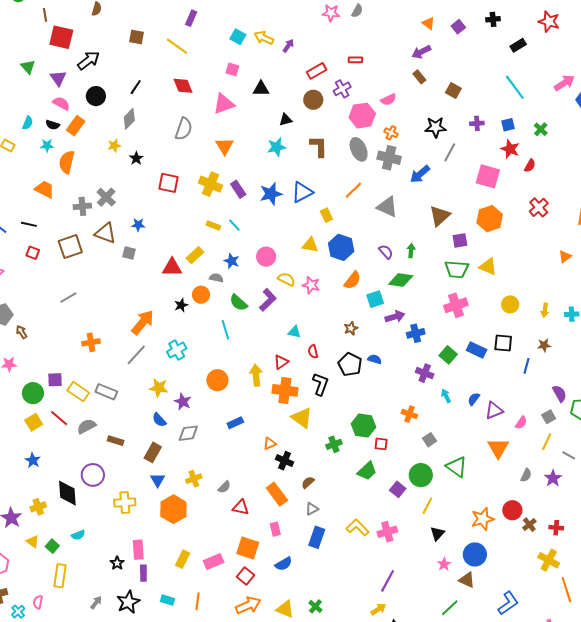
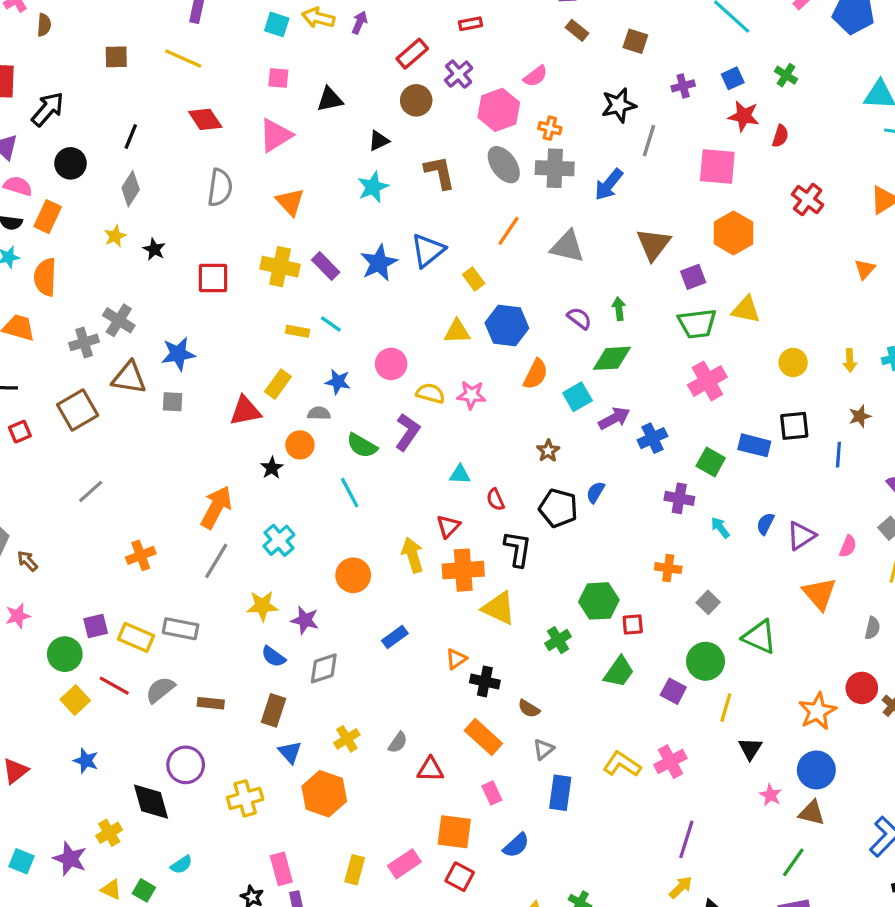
blue star: (138, 225) -> (178, 354), size x1.5
red square: (33, 253) -> (20, 432), turned -32
blue semicircle: (375, 359) -> (595, 492), turned -64
brown semicircle: (308, 482) -> (529, 709), turned -96

